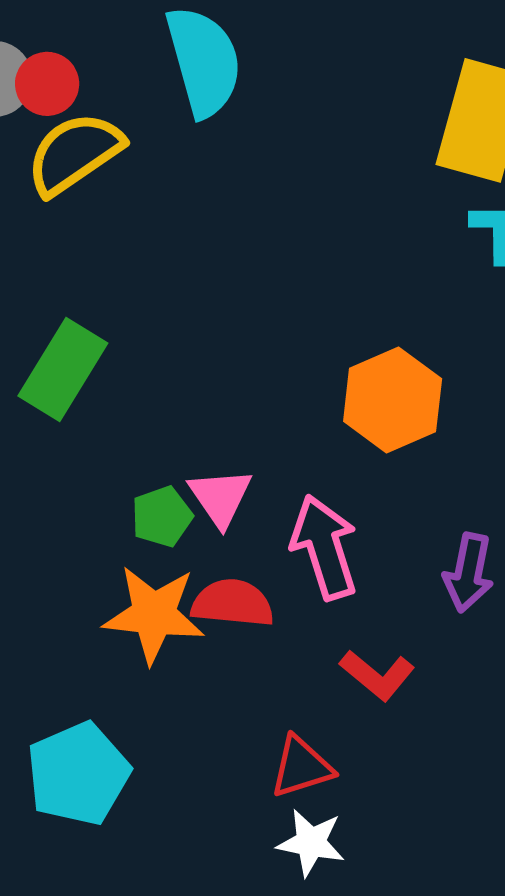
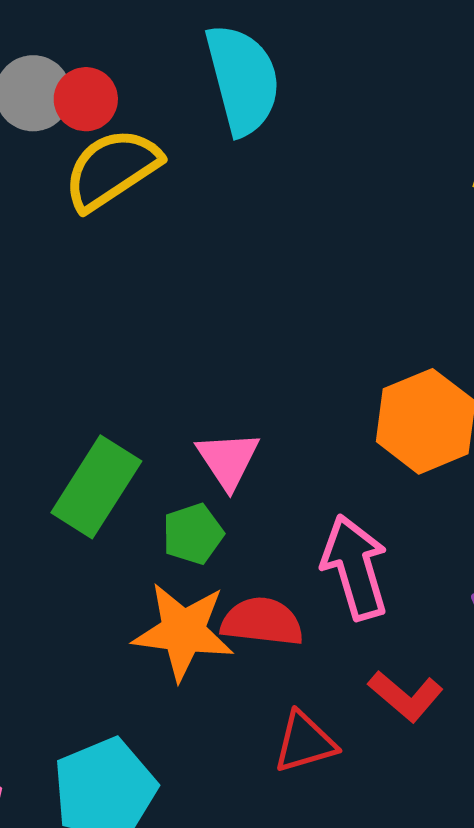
green rectangle: (63, 369) -> (96, 487), moved
pink triangle: (220, 497) -> (228, 460), moved
red triangle: (301, 767) -> (305, 742), moved

